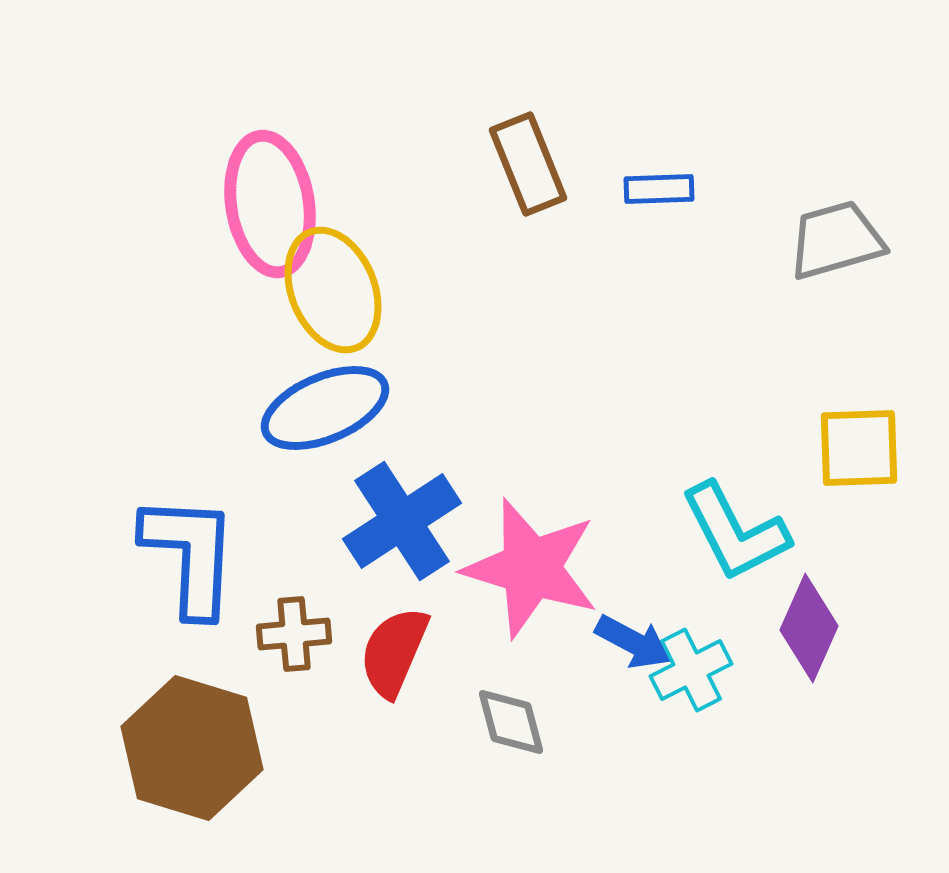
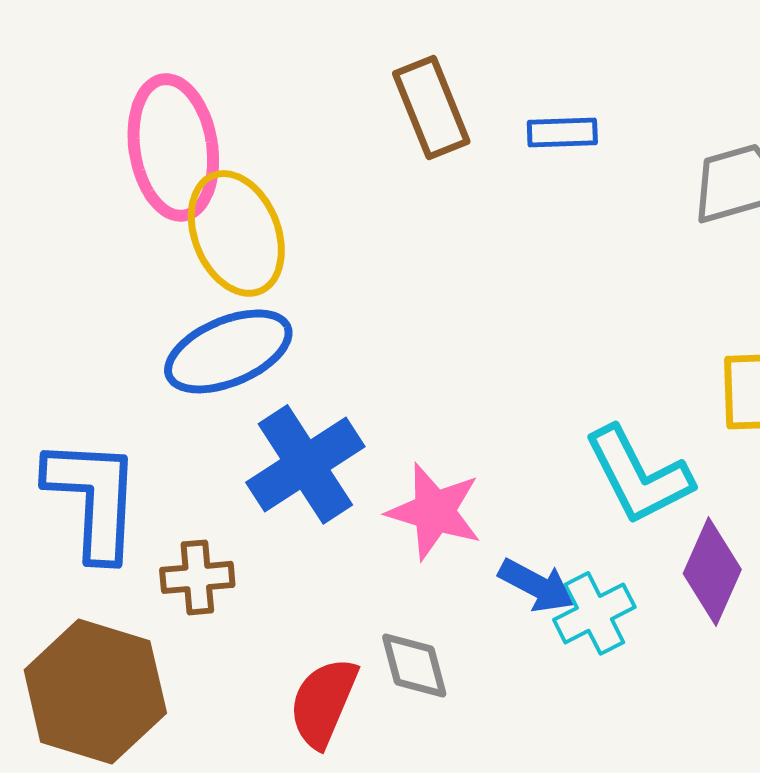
pink star: (531, 568) -> (434, 511), size x0.7
red semicircle: (394, 652) -> (323, 702), moved

